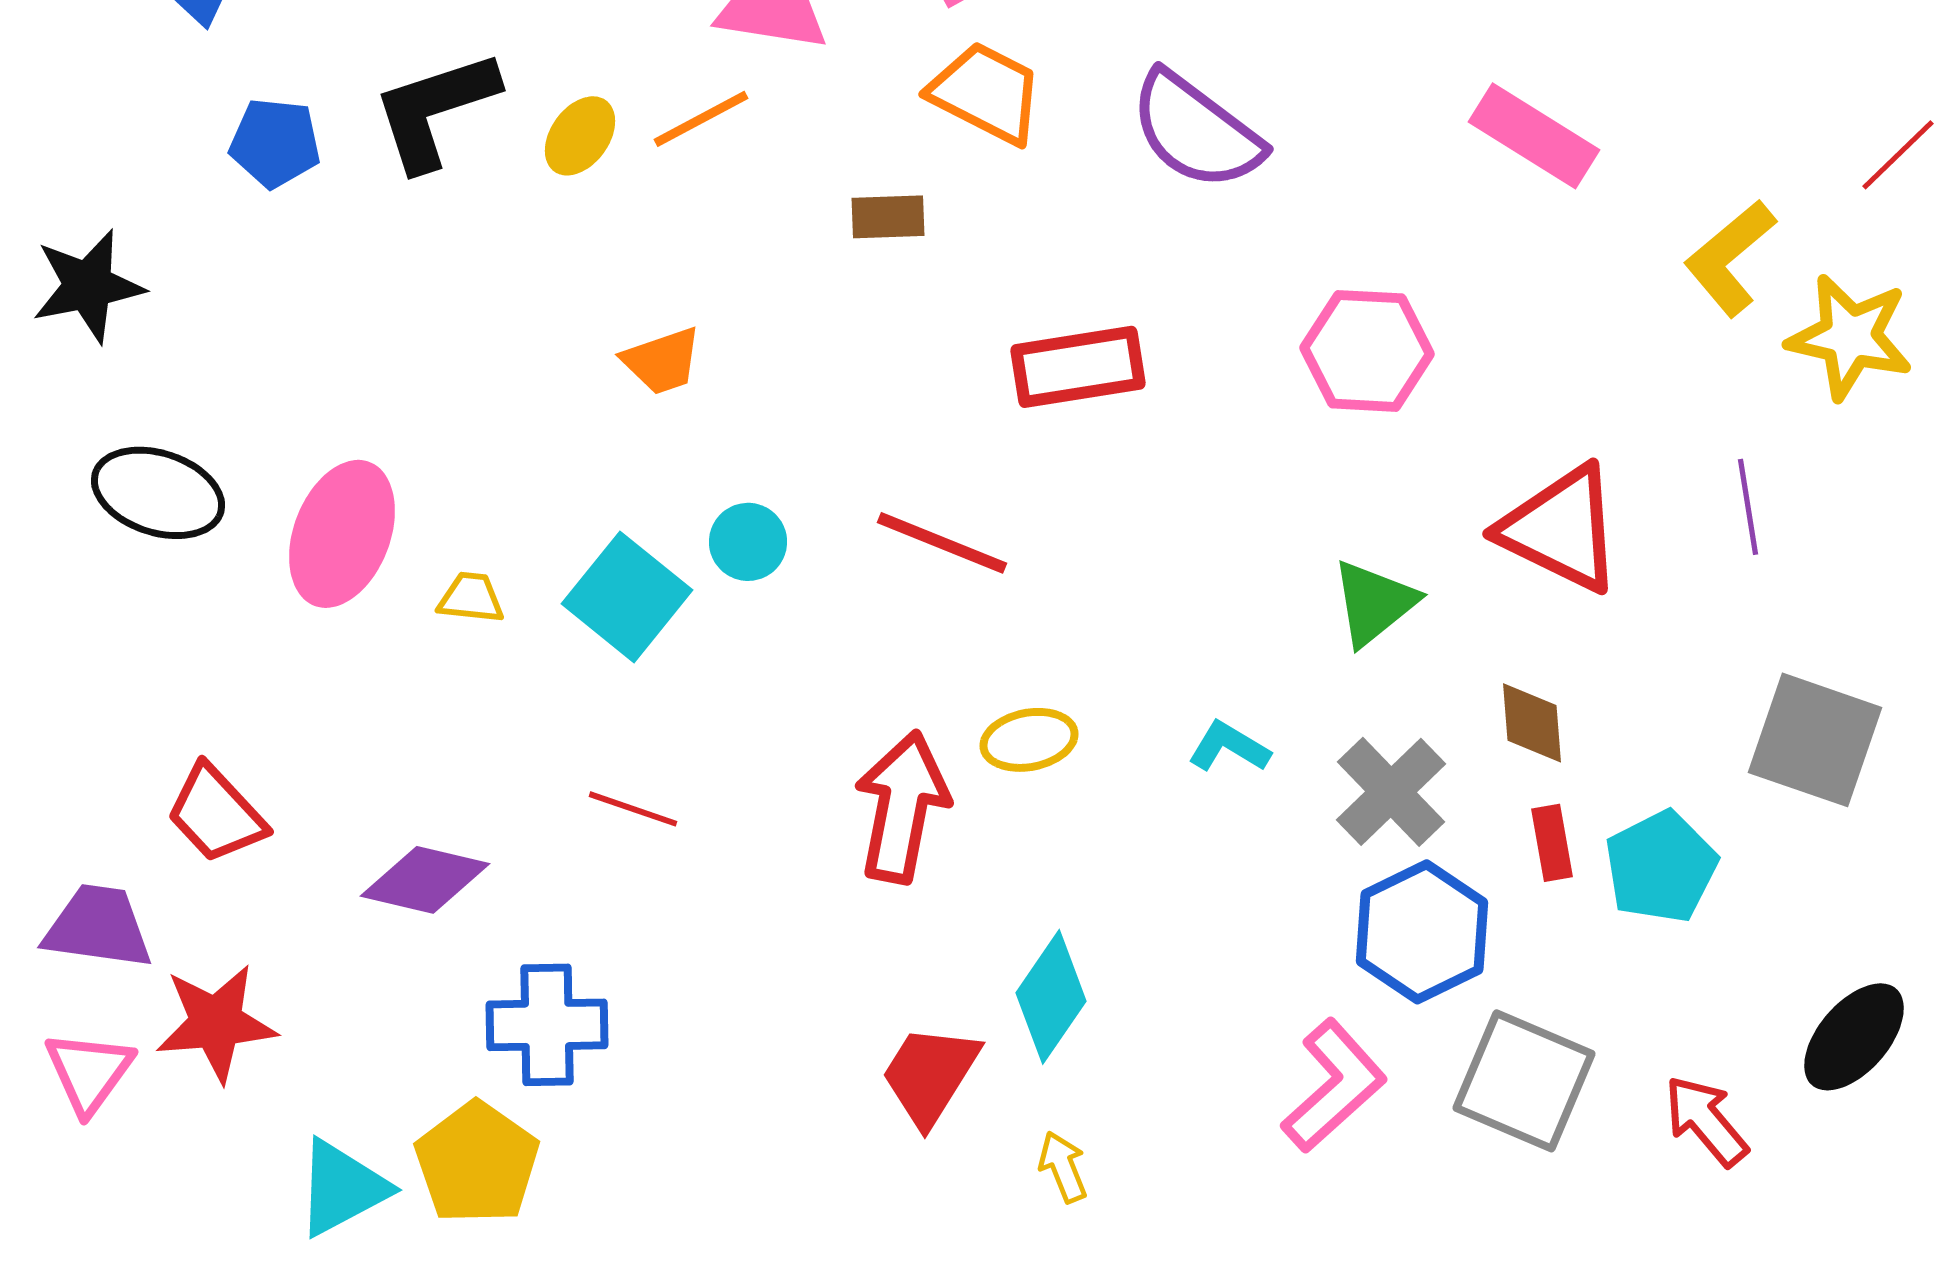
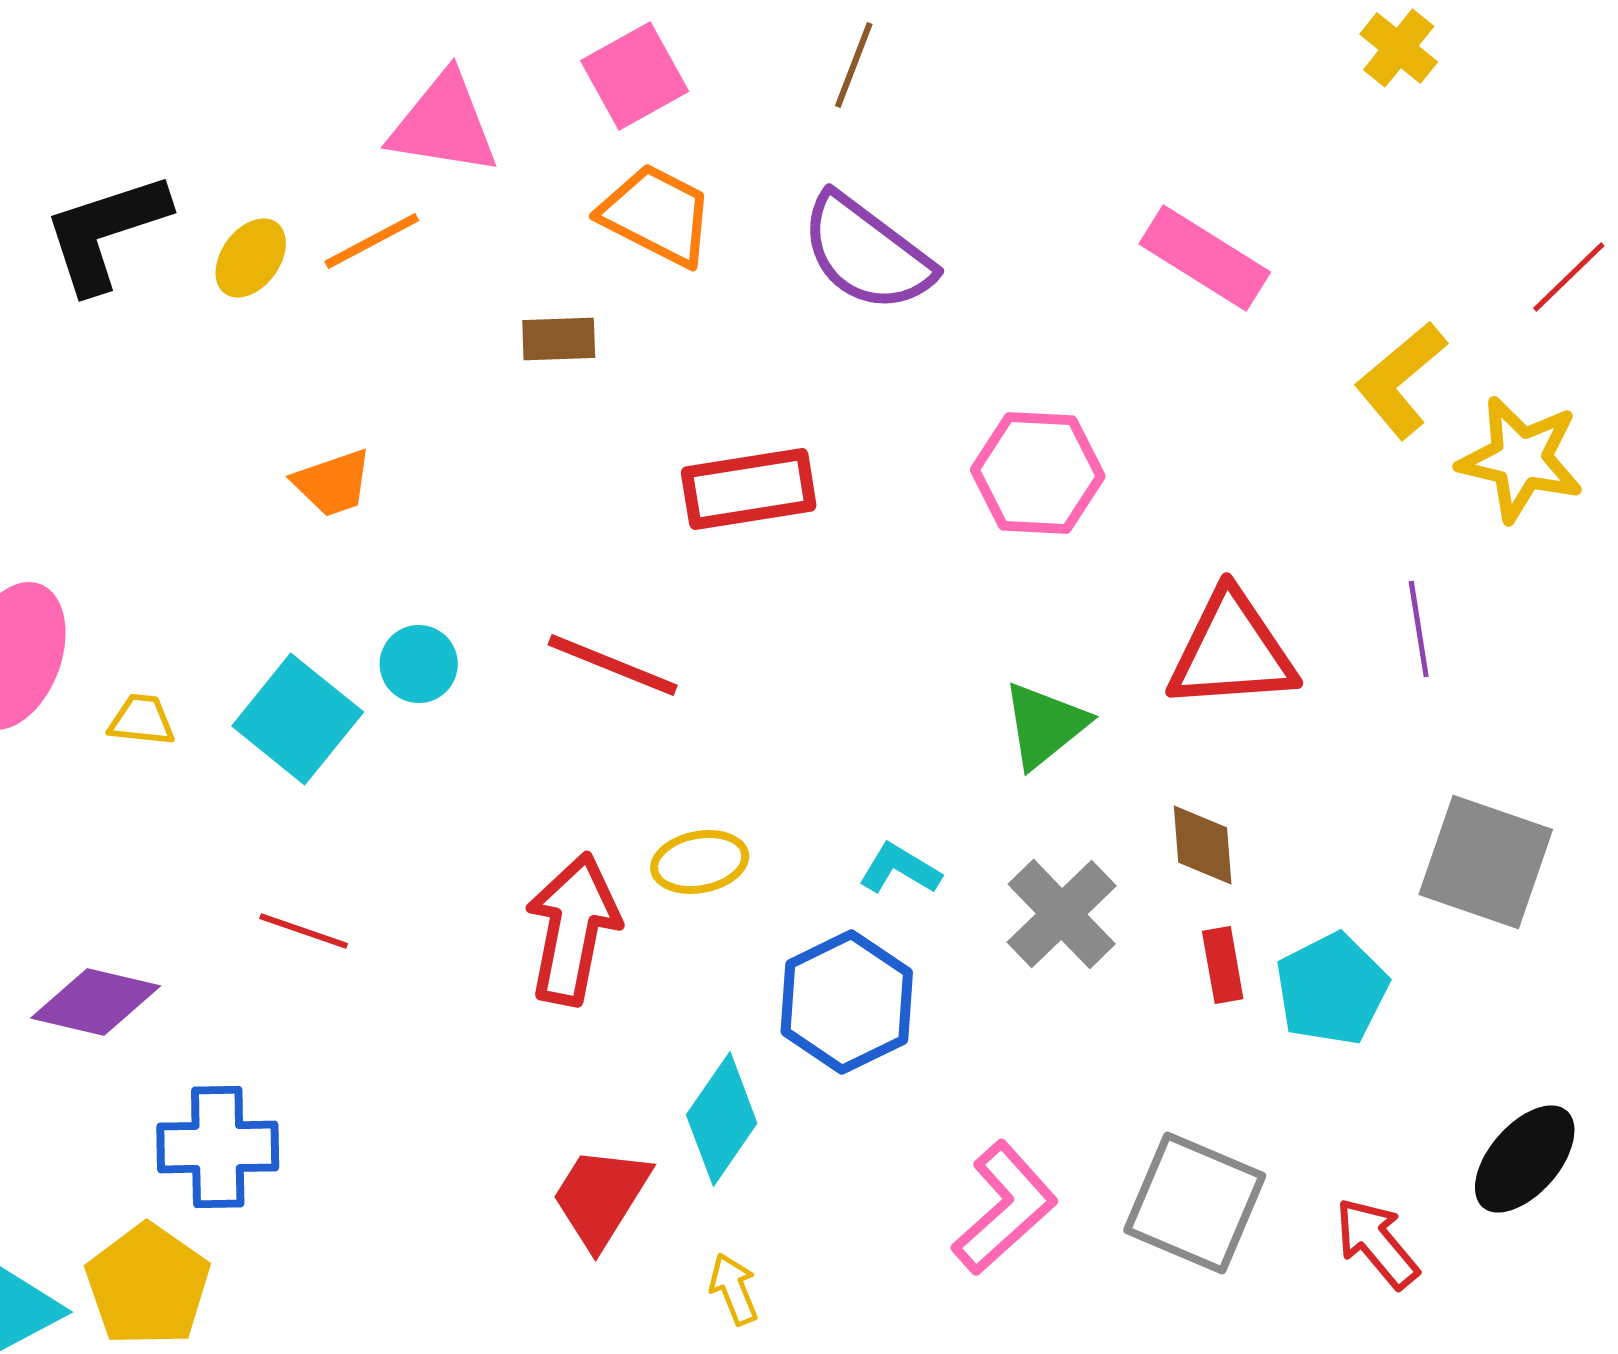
red triangle: (1561, 529) -> (1232, 651), turned -30
blue hexagon: (1422, 932) -> (847, 1002), moved

